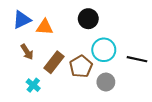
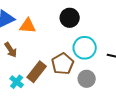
brown rectangle: (54, 62) -> (37, 72), moved

